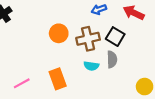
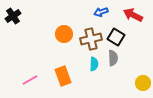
cyan semicircle: (91, 66) -> (94, 64), turned -96

